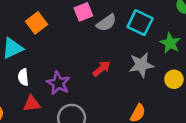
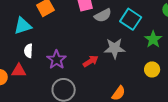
gray star: (141, 65) -> (115, 48), moved
red arrow: (102, 69) -> (91, 61), moved
red triangle: (32, 104) -> (19, 71), moved

